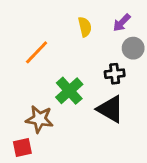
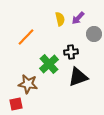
purple arrow: (122, 23) -> (78, 18), moved
black cross: (115, 74) -> (71, 52), moved
black triangle: (110, 109) -> (78, 77), turned -50

